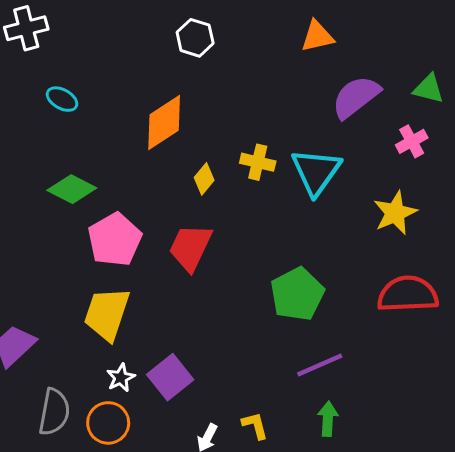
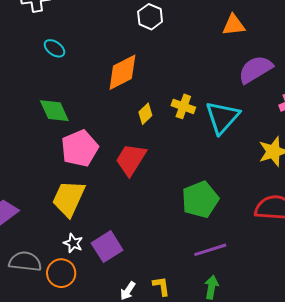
green diamond: (72, 189) -> (54, 111), turned 32
white star: (121, 378) -> (73, 243), turned -30
gray semicircle: (54, 412) -> (25, 261), turned -100

